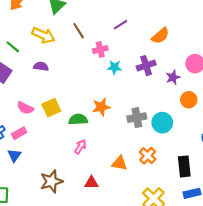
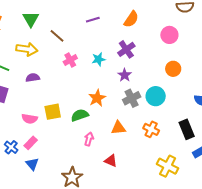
purple line: (120, 25) -> (93, 20), turned 32
pink cross: (100, 49) -> (70, 60), moved
purple star: (173, 77) -> (125, 75), moved
yellow square: (51, 108) -> (53, 112), turned 30
orange triangle: (120, 163) -> (118, 128), moved
red triangle: (91, 183) -> (111, 161), moved, turned 40

